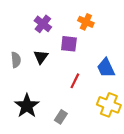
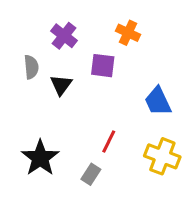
gray semicircle: (16, 60) -> (31, 67), moved
red line: (75, 81) -> (109, 141), moved

